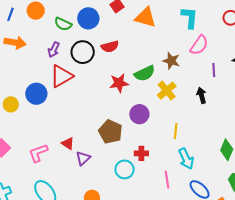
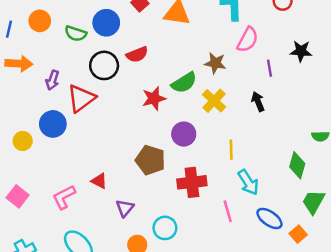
purple arrow: (54, 50) -> (52, 80), moved
red cross: (141, 153) -> (192, 182), size x1.6
purple triangle: (83, 158) -> (125, 208), moved
cyan circle: (125, 169) -> (165, 228), moved

